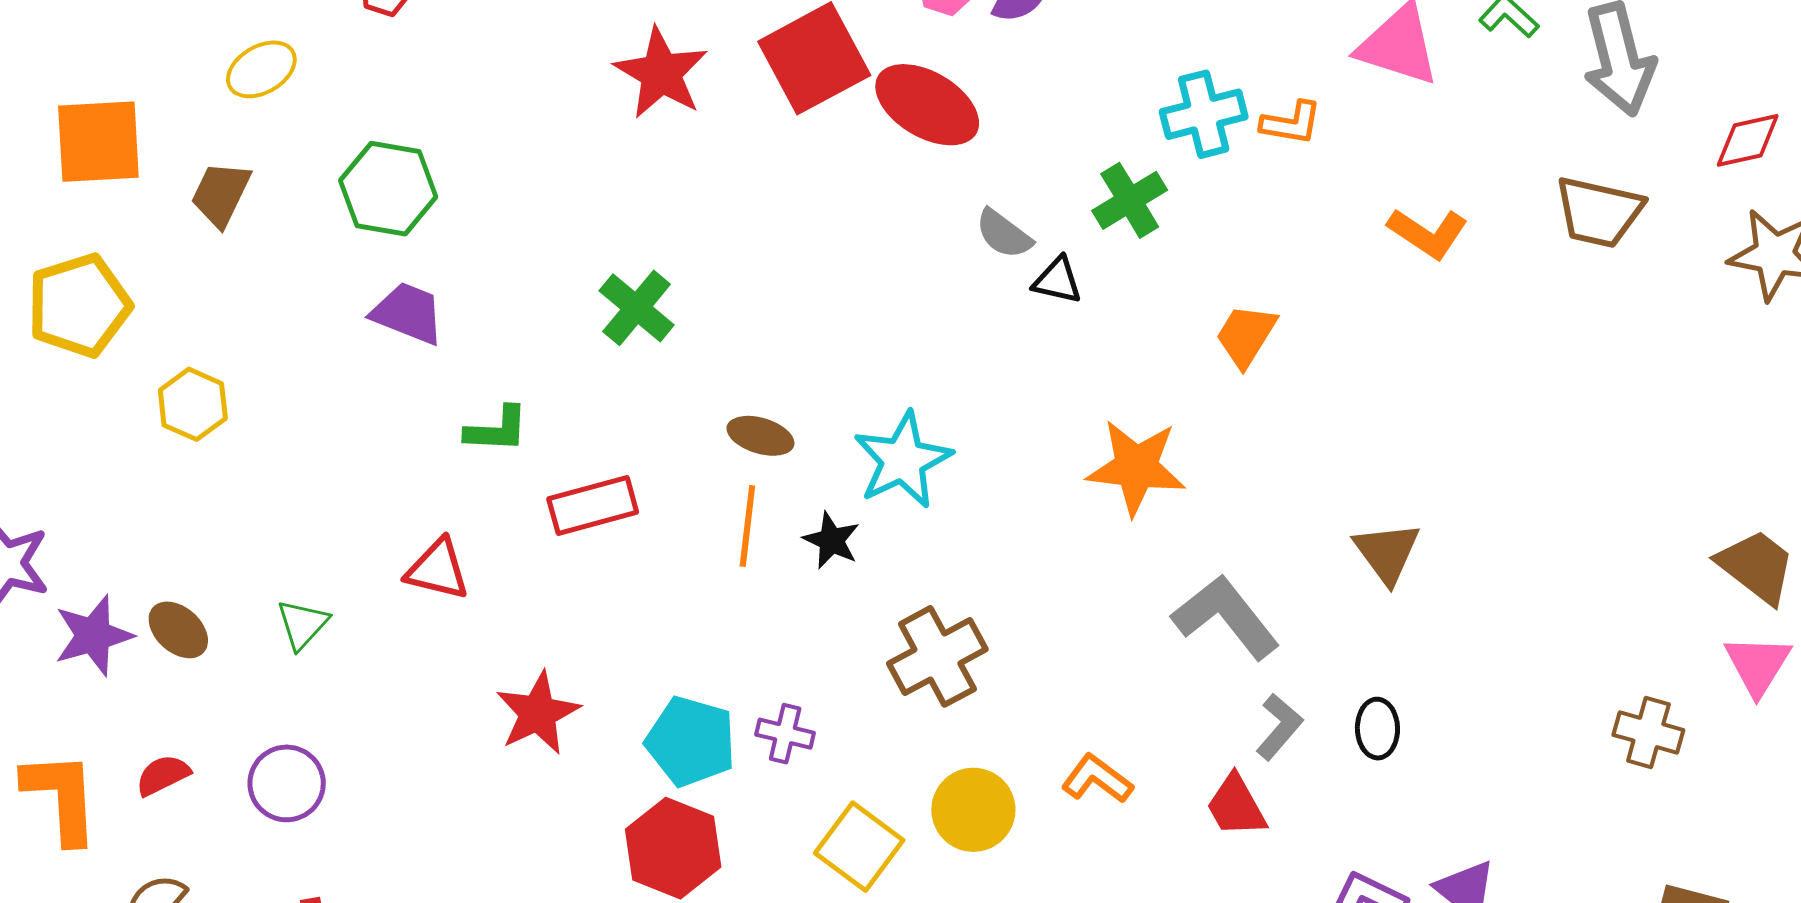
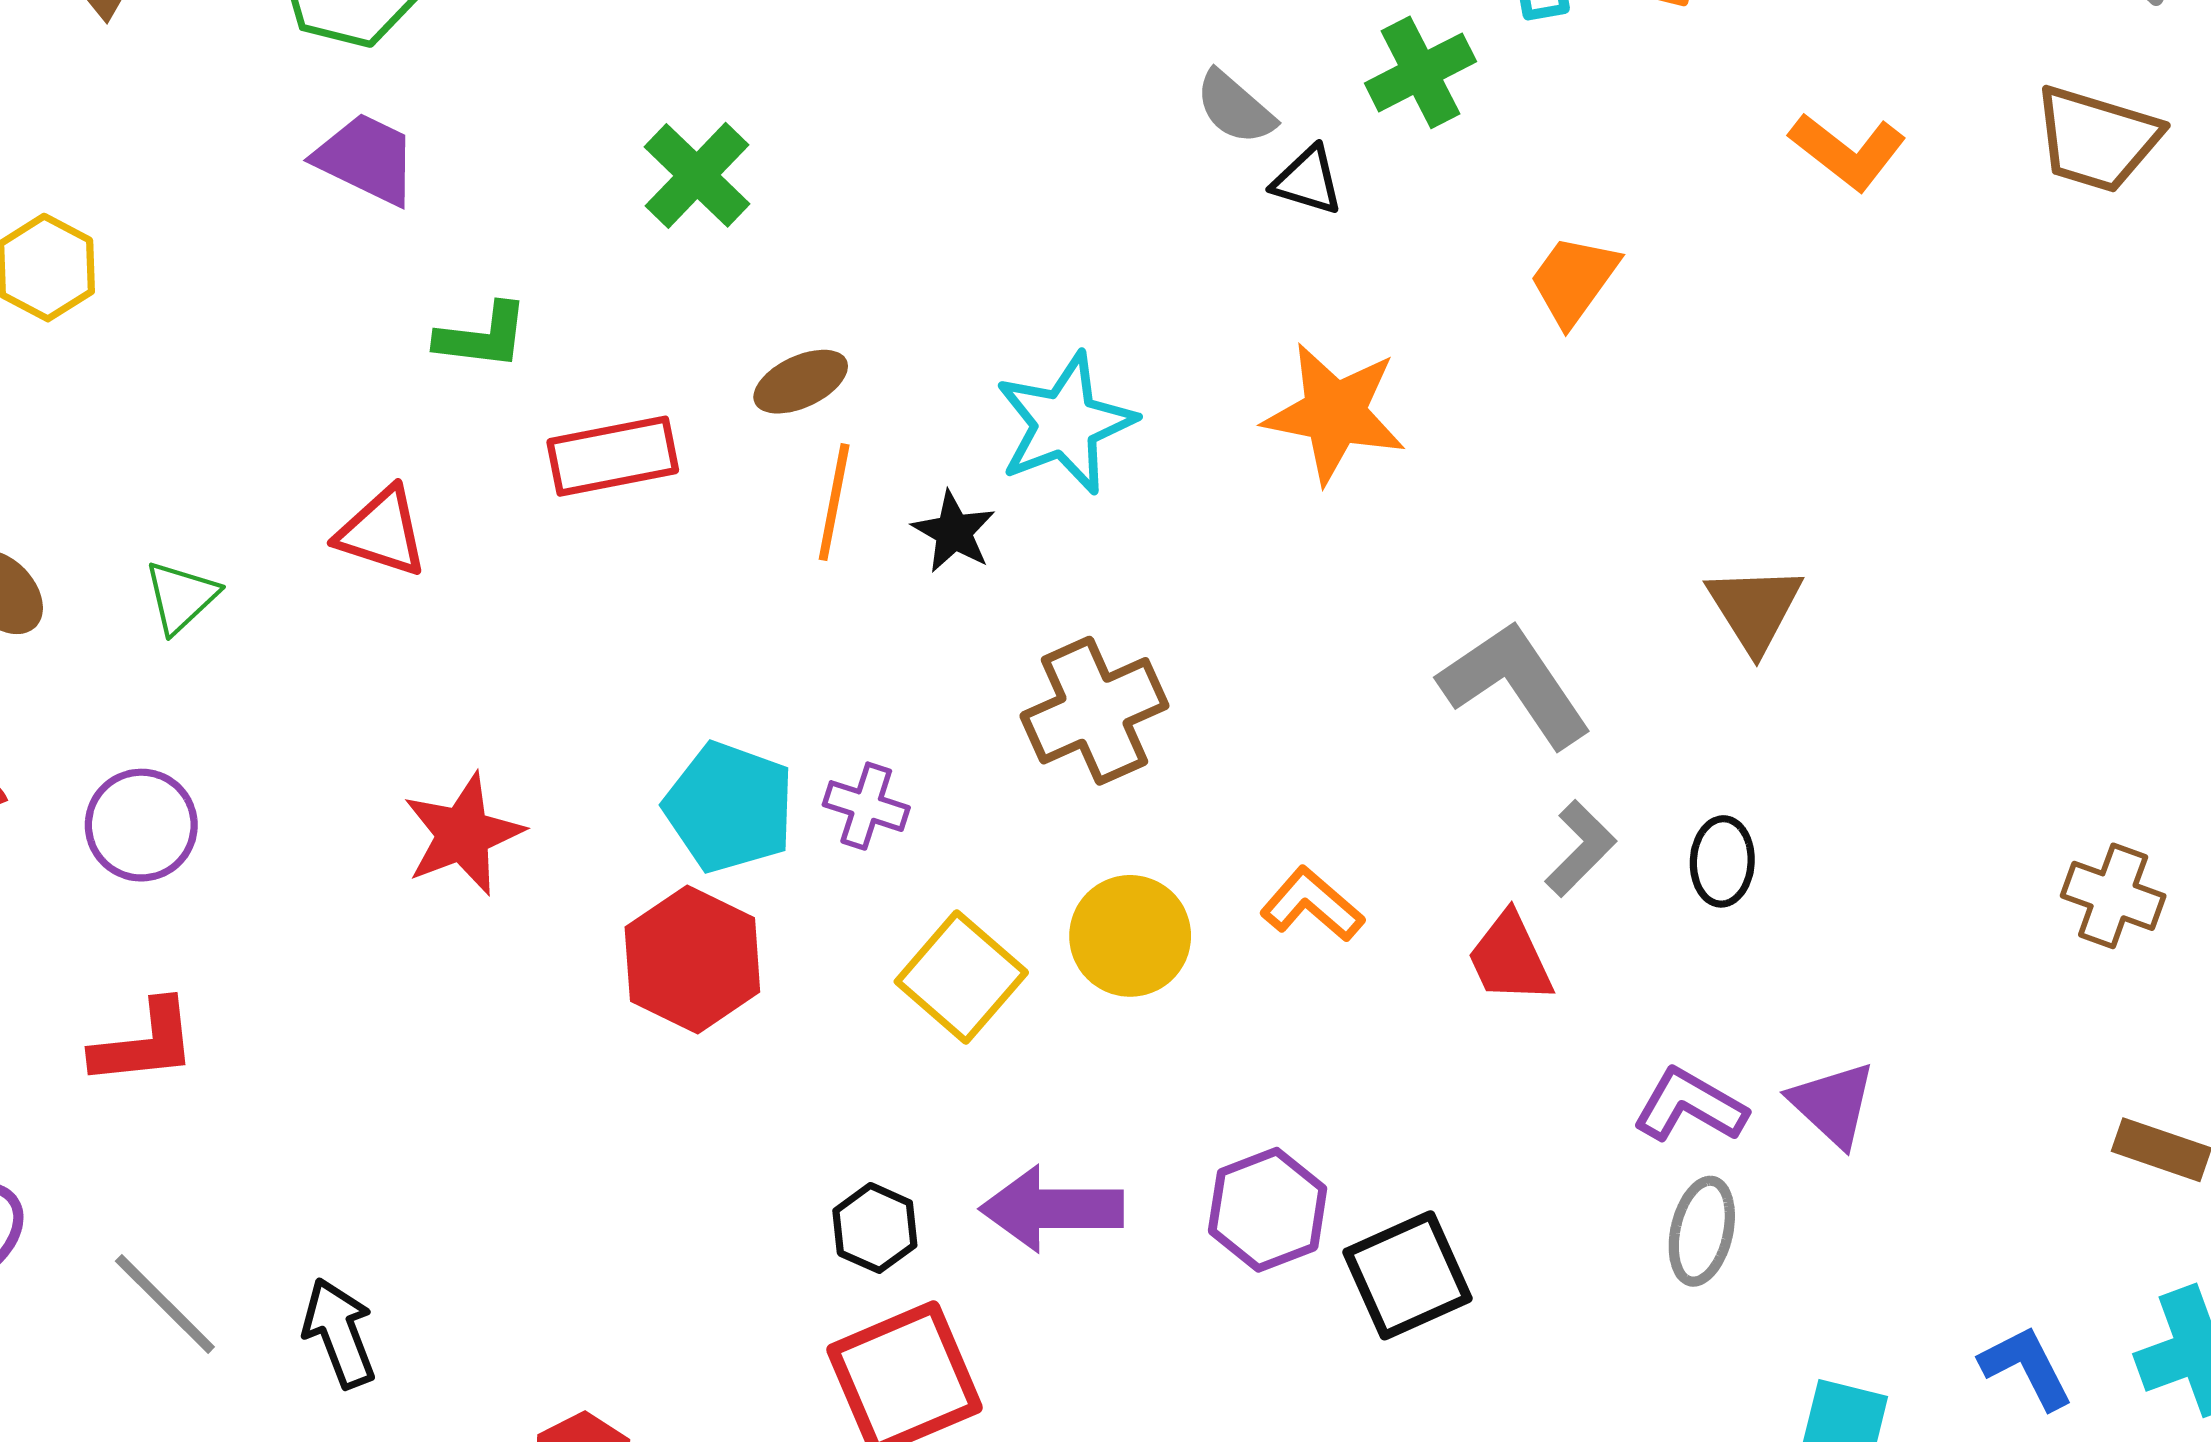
brown ellipse: (760, 436) -> (801, 382), moved, turned -46
orange star: (1136, 467) -> (1335, 413), moved
red star: (538, 713) -> (463, 834), moved

